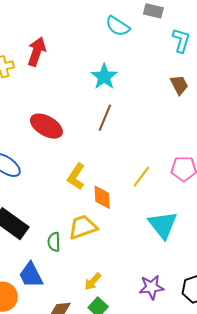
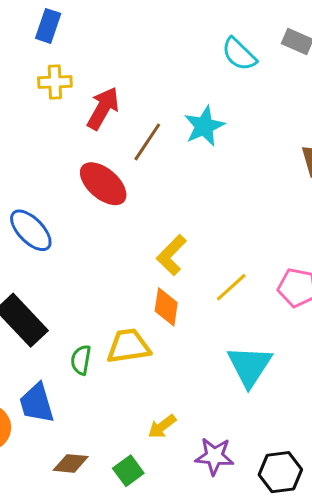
red arrow: (37, 52) -> (103, 108), moved
brown line: (105, 118) -> (147, 142), moved
yellow L-shape: (76, 177) -> (171, 255), moved
yellow arrow: (93, 281) -> (162, 426), moved

